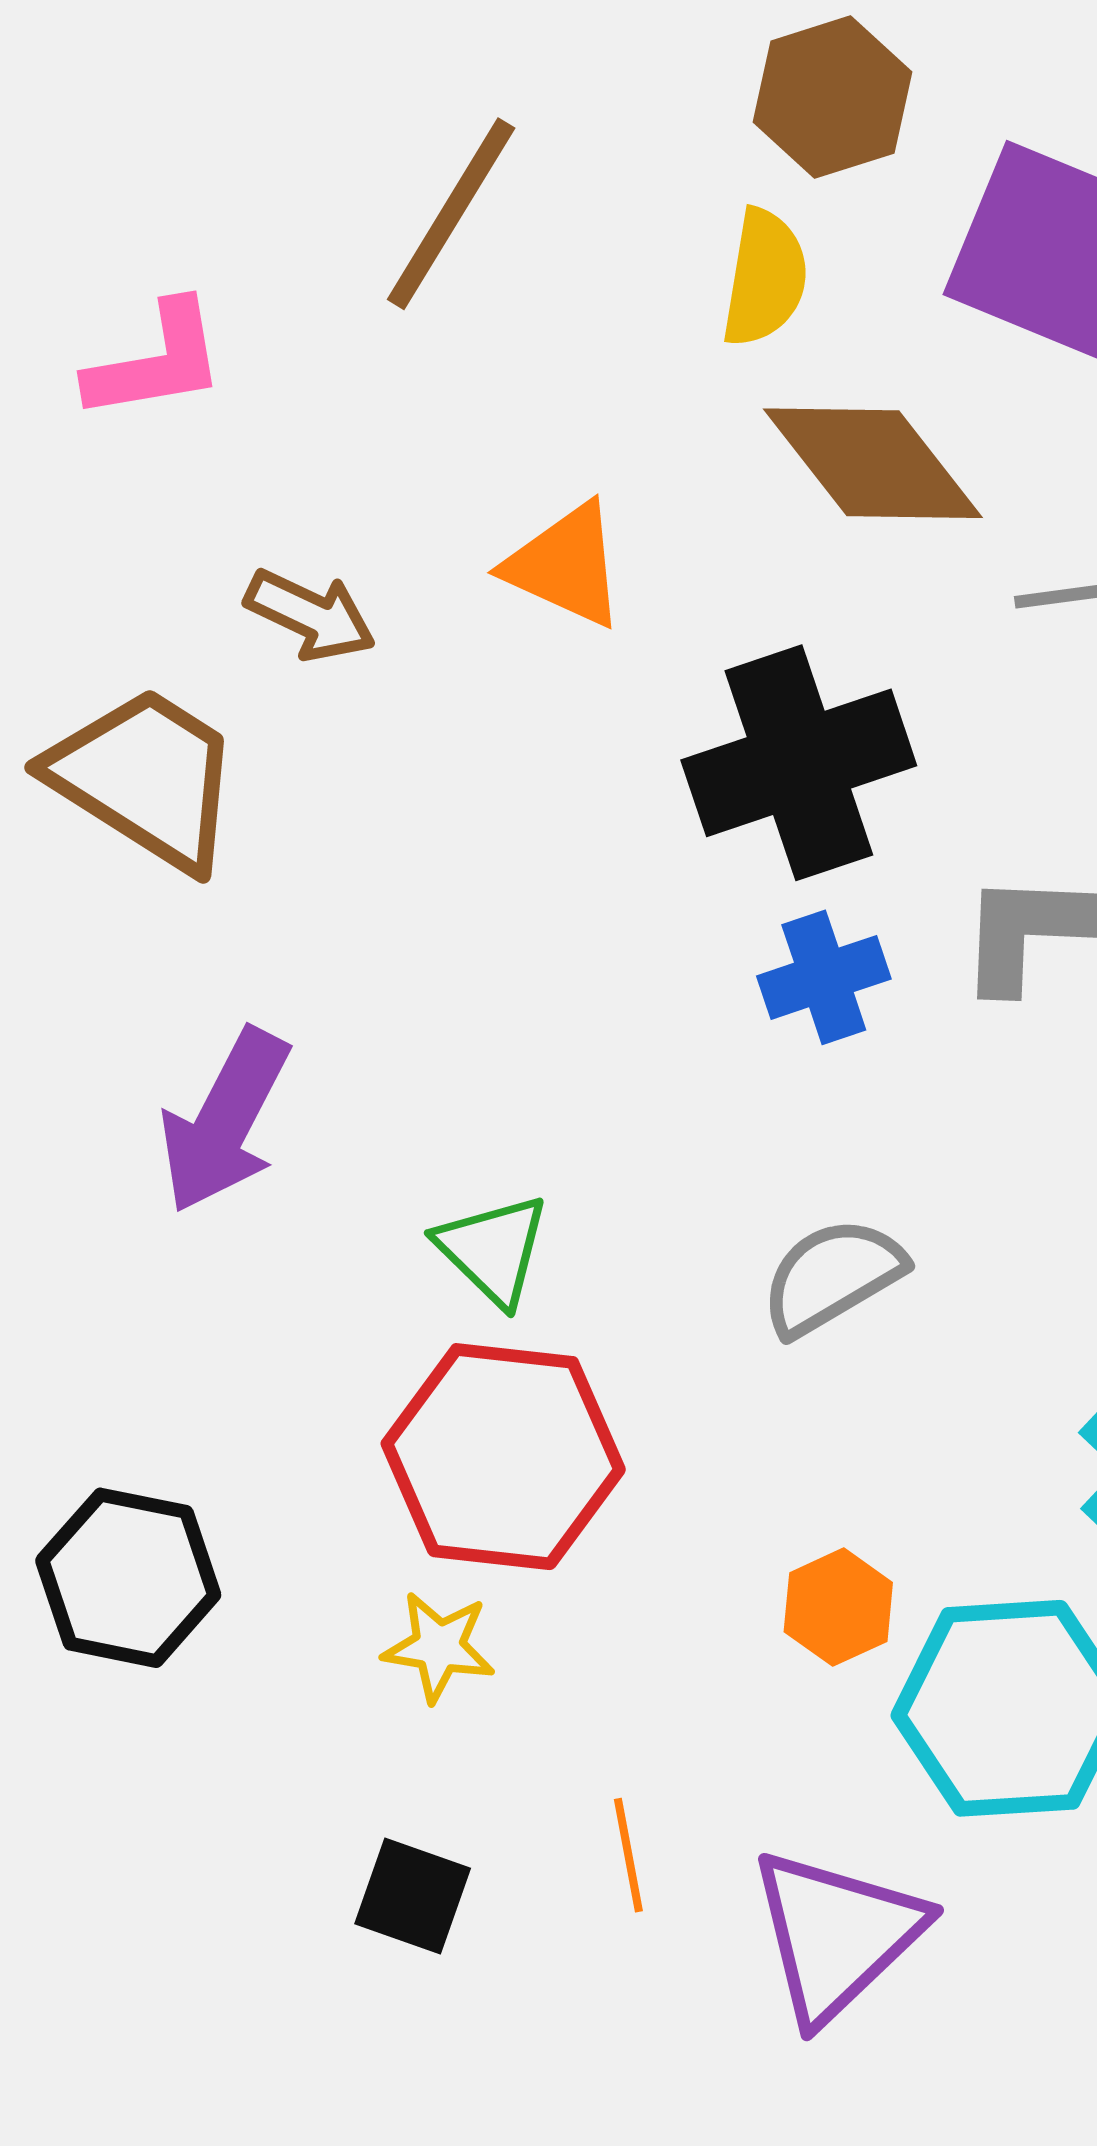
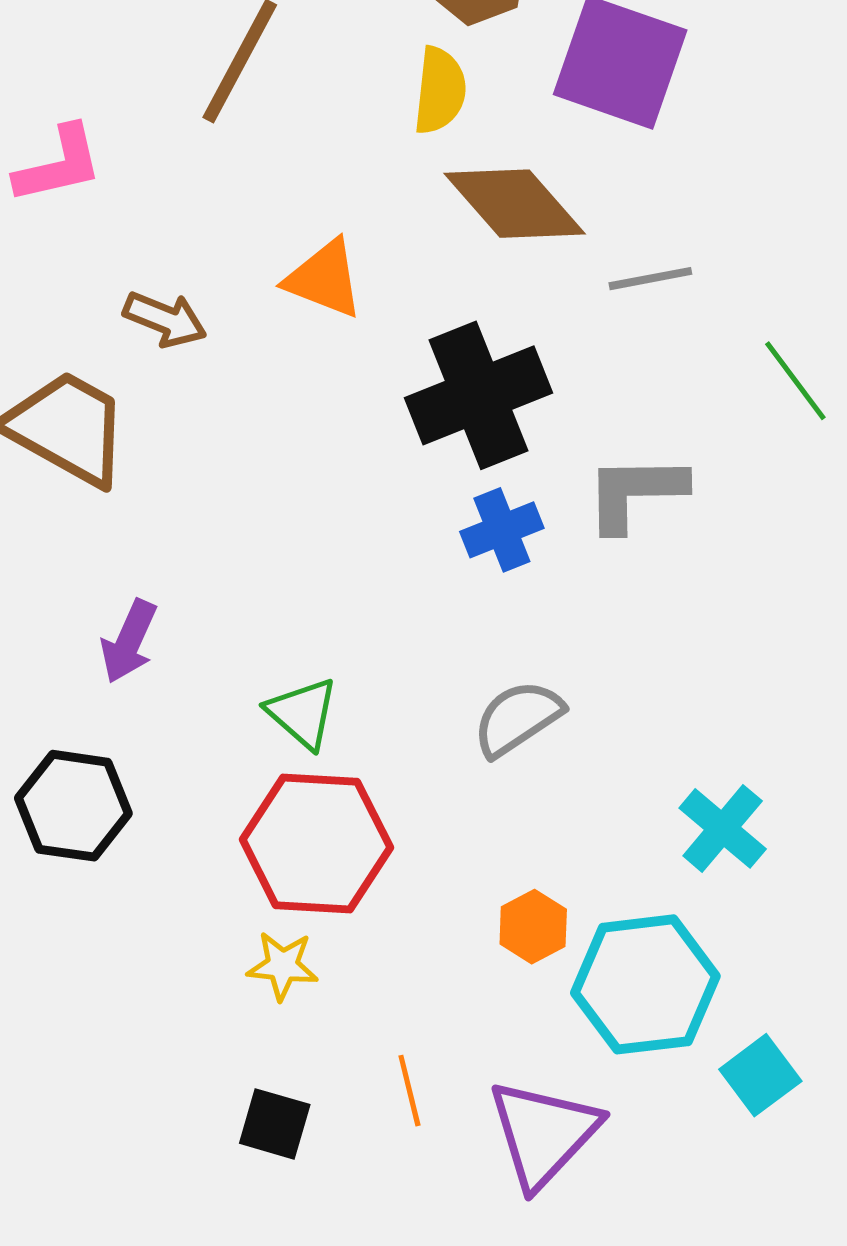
purple arrow: (225, 1121) -> (129, 641), size x0.7
black hexagon: (128, 1578) -> (73, 806), moved

